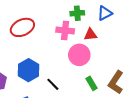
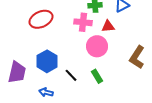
brown L-shape: (116, 82) -> (137, 57), moved
green rectangle: (91, 83) -> (97, 76), moved

